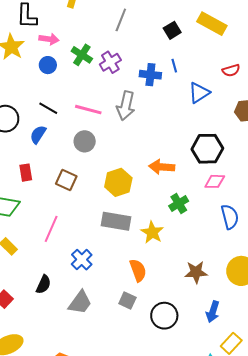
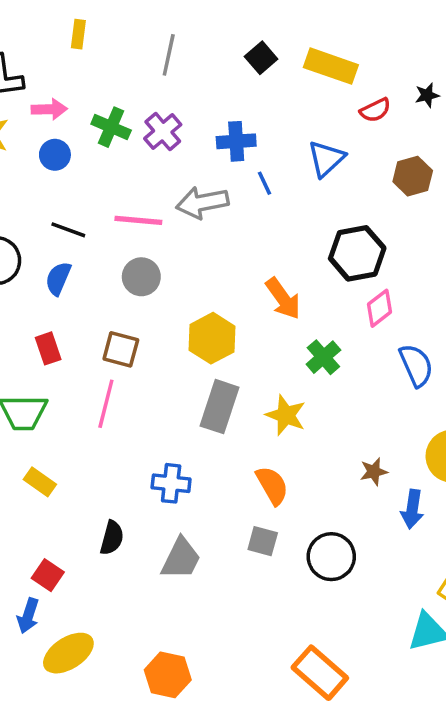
yellow rectangle: (212, 24) -> (331, 66), moved
blue line: (174, 66) -> (265, 183), moved
gray arrow: (126, 106) -> (202, 203), turned 76
orange arrow: (162, 167) -> (283, 299), turned -120
pink diamond: (215, 181) -> (379, 308), turned -30
gray rectangle: (116, 221) -> (220, 407), turned -72
pink line: (51, 229) -> (106, 404), moved
blue cross: (82, 260) -> (171, 483), turned -30
brown star: (196, 272) -> (374, 472), size x0.7
blue arrow: (213, 312) -> (412, 509), moved

